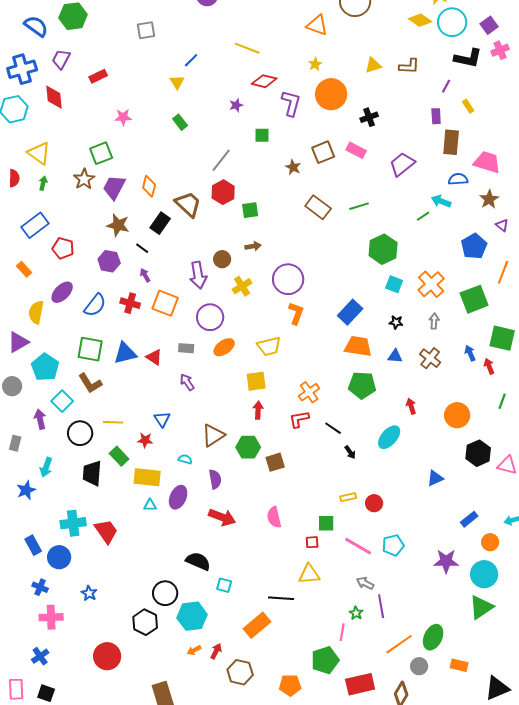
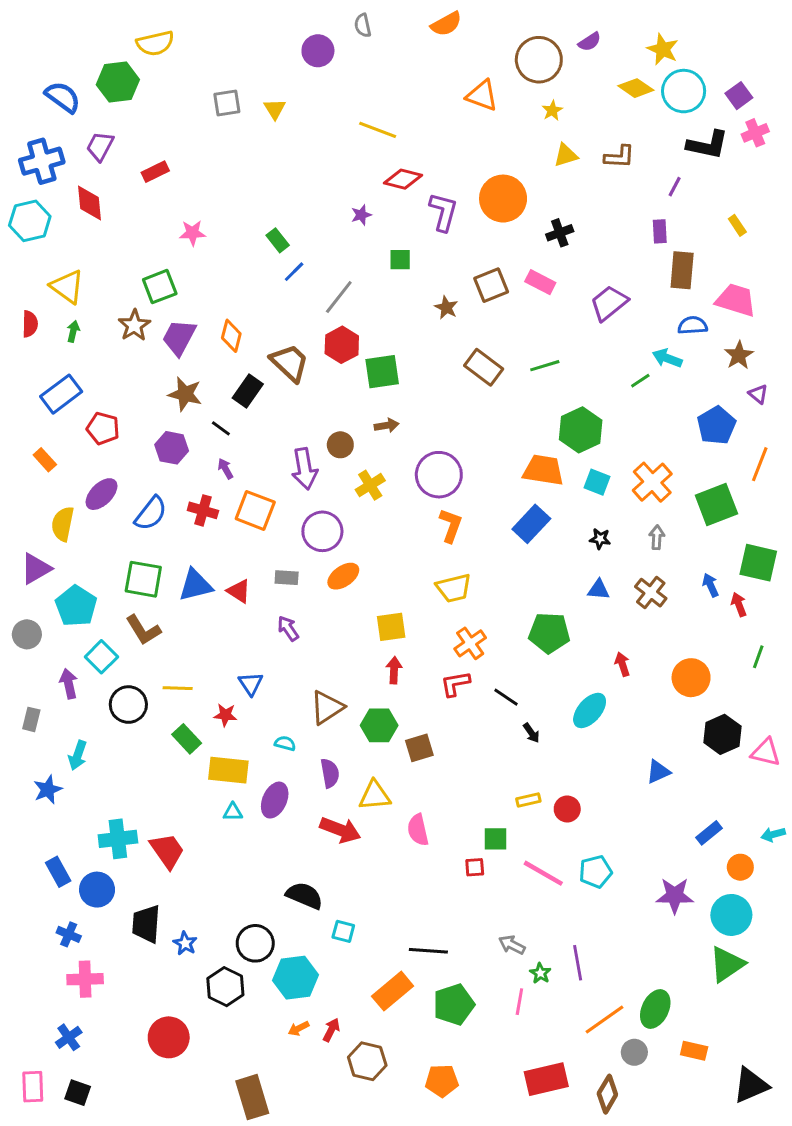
blue line: (191, 60) -> (294, 272), moved
yellow star: (315, 64) -> (552, 110), moved
yellow triangle: (177, 82) -> (275, 109), moved
yellow rectangle: (468, 106) -> (737, 225), moved
green square: (250, 210) -> (382, 372), size x1.4
yellow trapezoid: (269, 346) -> (454, 588), moved
orange trapezoid: (358, 346) -> (543, 470), moved
black trapezoid: (92, 473) -> (146, 924), moved
yellow triangle: (309, 574) -> (375, 796), moved
gray arrow: (365, 583) -> (512, 945), moved
blue star: (89, 593) -> (185, 943), moved
green pentagon: (325, 660) -> (454, 1005), moved

